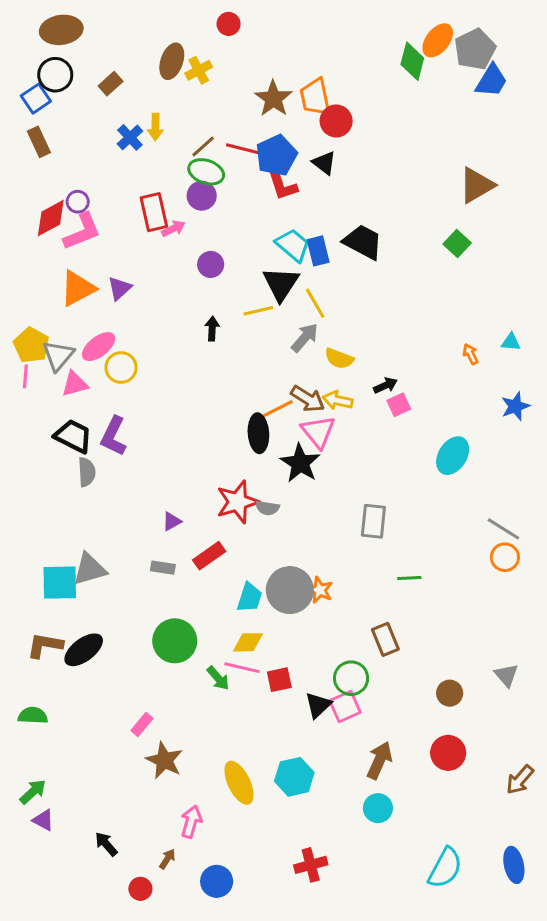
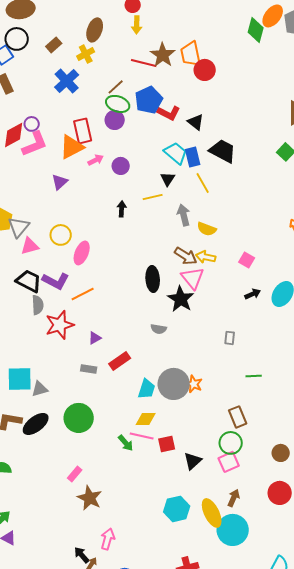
yellow cross: (199, 70) -> (86, 54), moved
yellow arrow: (155, 127) -> (137, 25), moved
blue cross: (130, 137) -> (67, 81), size x1.4
red line: (245, 149) -> (144, 63), moved
blue pentagon: (276, 155) -> (149, 100), moved
black triangle: (324, 163) -> (196, 122), moved
red L-shape: (282, 185) -> (169, 113), turned -45
pink arrow: (173, 229) -> (96, 160), moved
black triangle: (281, 284) -> (168, 179), size x0.6
orange triangle: (78, 288) -> (72, 147), moved
yellow line: (315, 303) -> (203, 183), moved
gray arrow: (305, 338) -> (184, 215), turned -55
pink ellipse: (99, 347) -> (82, 253), moved, turned -30
black arrow: (385, 385) -> (253, 294), moved
pink square: (399, 405) -> (247, 260), turned -35
orange line: (276, 409) -> (83, 294), moved
purple L-shape: (114, 436) -> (56, 281), turned -88
red star: (238, 502) -> (60, 325), moved
gray rectangle: (373, 521) -> (230, 338), size x0.6
gray triangle: (90, 569) -> (40, 389), moved, size x0.7
green circle: (175, 641) -> (79, 418), moved
green circle: (351, 678) -> (231, 443), moved
pink square: (345, 707) -> (229, 462), moved
brown arrow: (379, 760) -> (234, 498), size x0.7
yellow ellipse: (239, 783) -> (212, 513), moved
cyan circle: (378, 808) -> (233, 530), size x1.6
black arrow: (106, 844) -> (82, 555), moved

